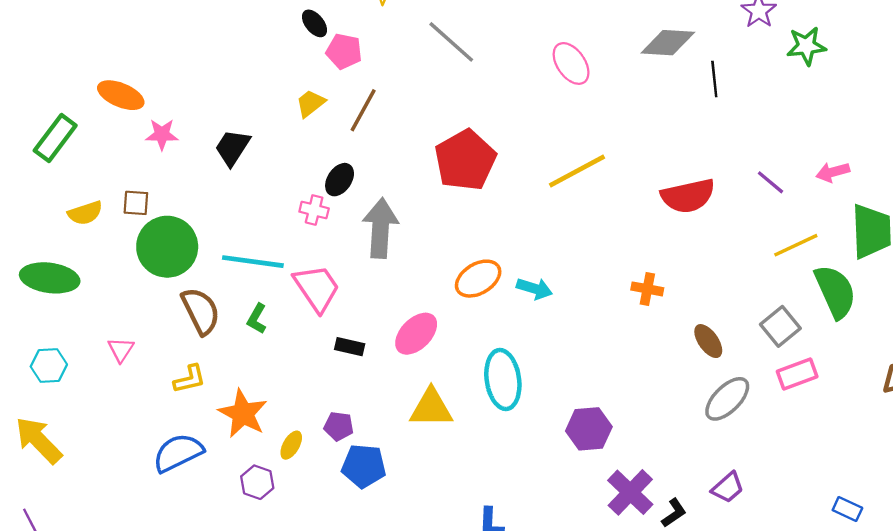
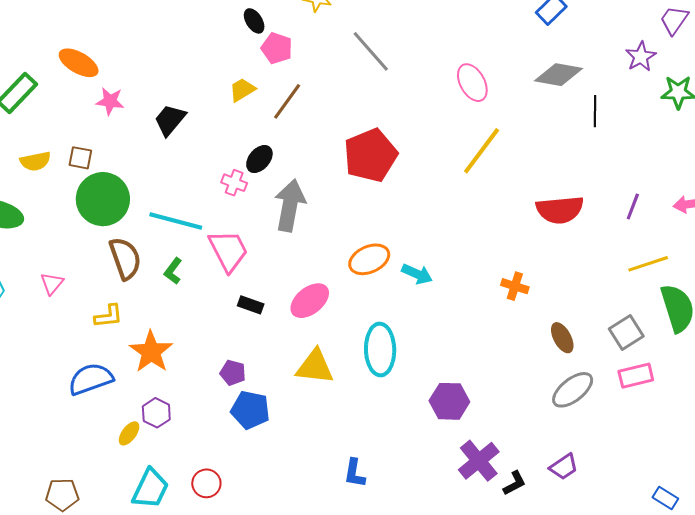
yellow line: (577, 171) -> (482, 151), moved, turned -32
purple line: (770, 182) -> (633, 207), turned 64
yellow ellipse: (291, 445) -> (129, 433), moved

